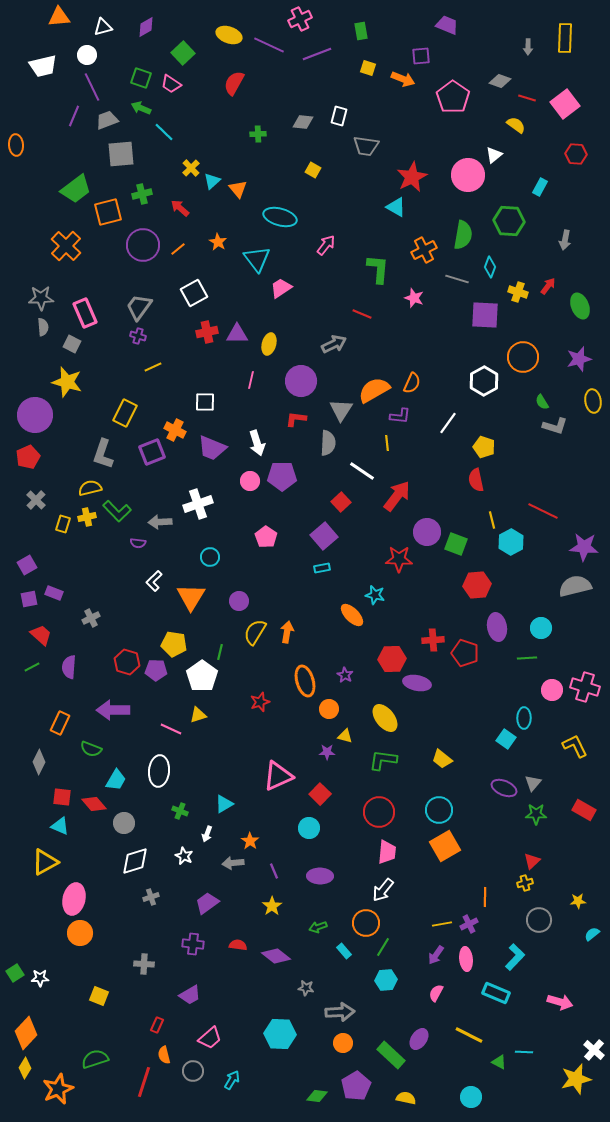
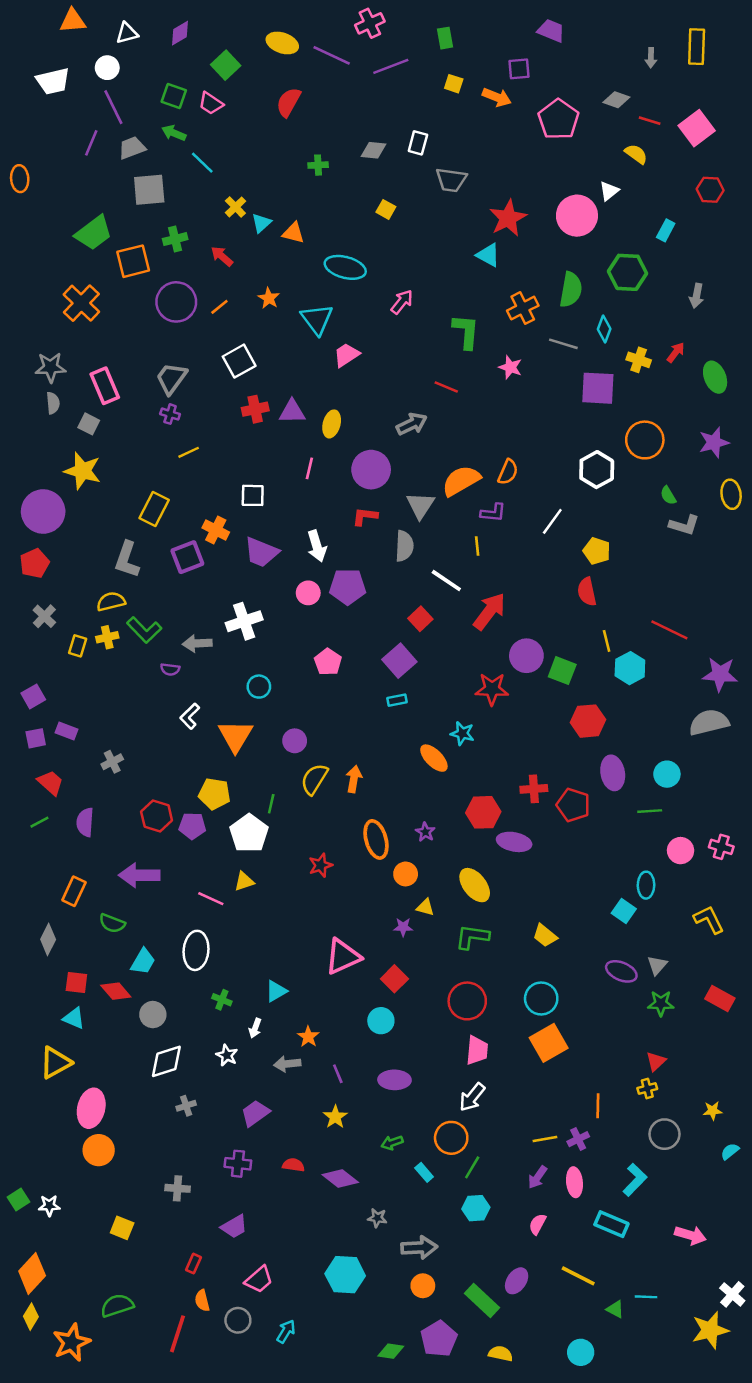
orange triangle: (238, 189) -> (293, 233), turned -36
pink cross: (585, 687) -> (721, 847), size x0.7

